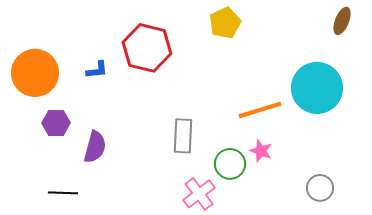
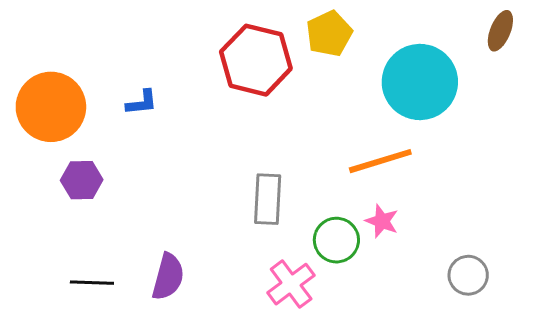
red hexagon: (147, 48) -> (256, 60), moved
cyan circle: (317, 88) -> (420, 82), moved
purple semicircle: (95, 147) -> (168, 277), moved

